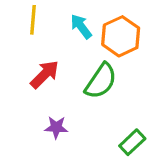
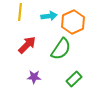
cyan arrow: (81, 26) -> (49, 16), turned 119
green rectangle: (132, 142) -> (74, 79), moved

